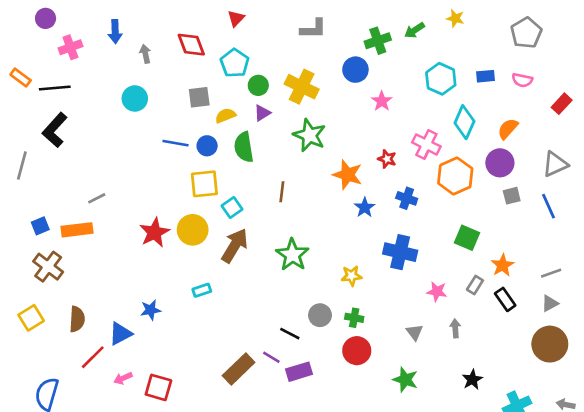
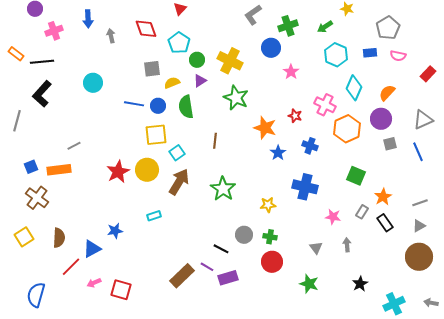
gray L-shape: (313, 29) -> (253, 15), moved, turned 145
green arrow: (415, 30) -> (325, 27), moved
gray pentagon: (526, 33) -> (388, 28), moved
cyan circle: (135, 98) -> (93, 83), moved

